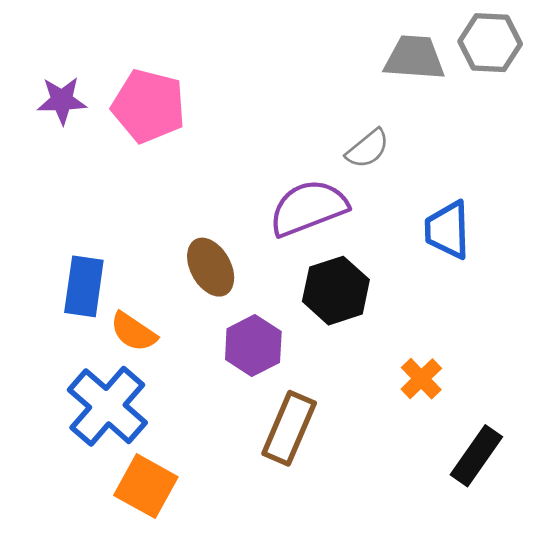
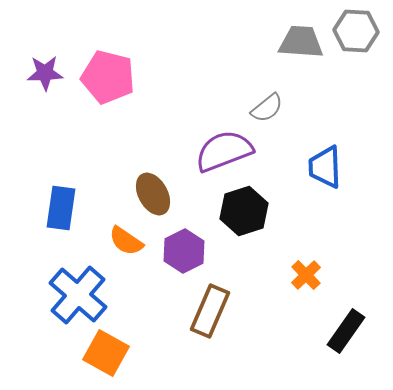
orange semicircle: (133, 332) -> (126, 241), moved

